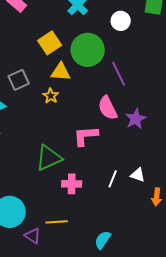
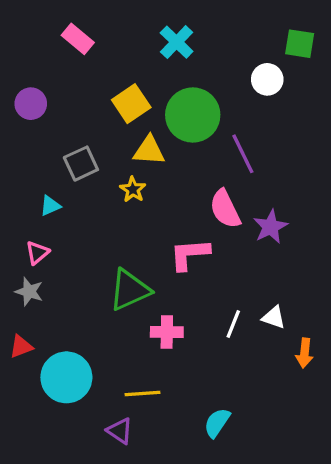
white circle: (121, 21) -> (267, 79), moved
purple triangle: (33, 236) -> (120, 431), moved

